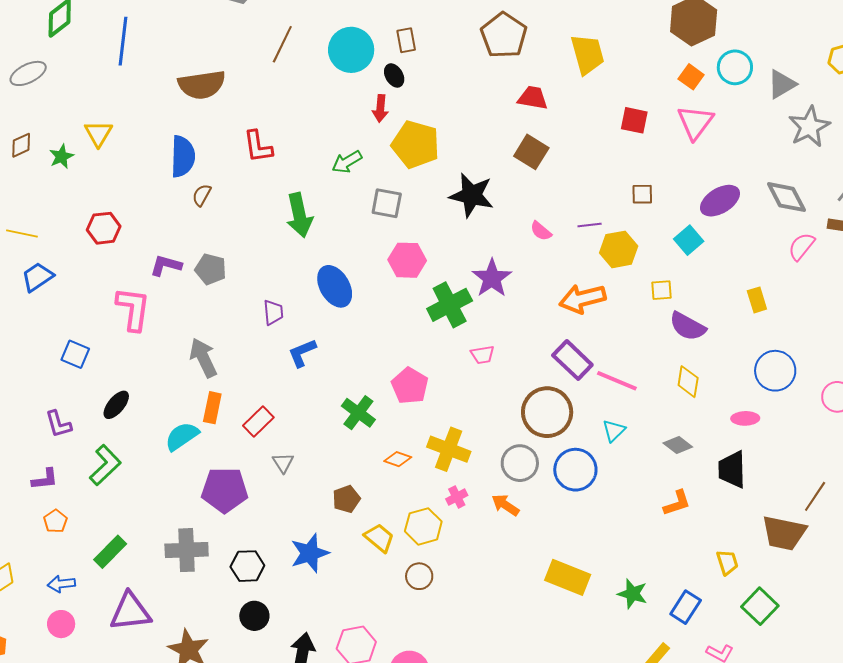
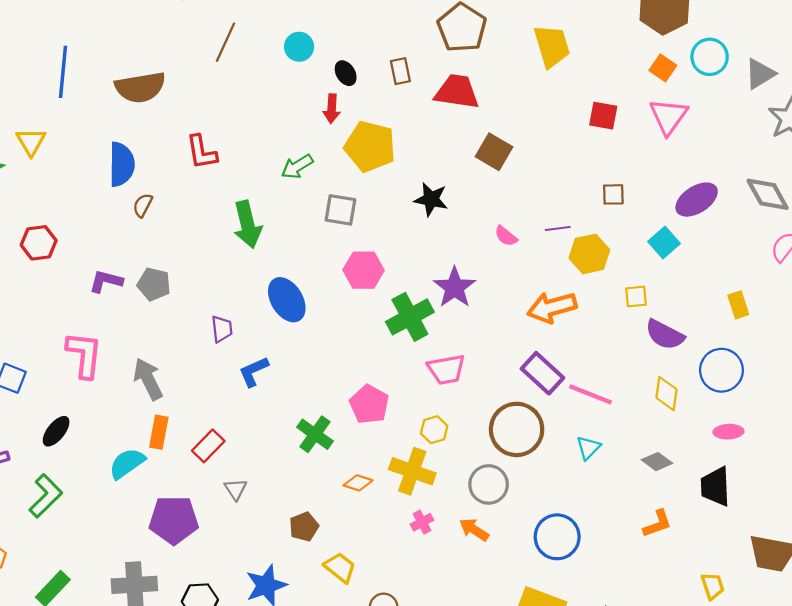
brown rectangle: (406, 40) -> (400, 71), moved
blue line: (123, 41) -> (63, 72), moved
cyan circle: (351, 50) -> (299, 47), size x0.6
red trapezoid: (533, 98) -> (457, 92), moved, size x1.4
black star: (472, 195) -> (431, 199), size x0.7
pink L-shape: (133, 309) -> (84, 355), moved
pink trapezoid: (483, 355) -> (446, 369), size x1.5
blue circle: (775, 371) -> (721, 370), moved
blue circle: (575, 470) -> (557, 537), moved
yellow hexagon: (423, 526) -> (434, 430), moved, size x0.7

